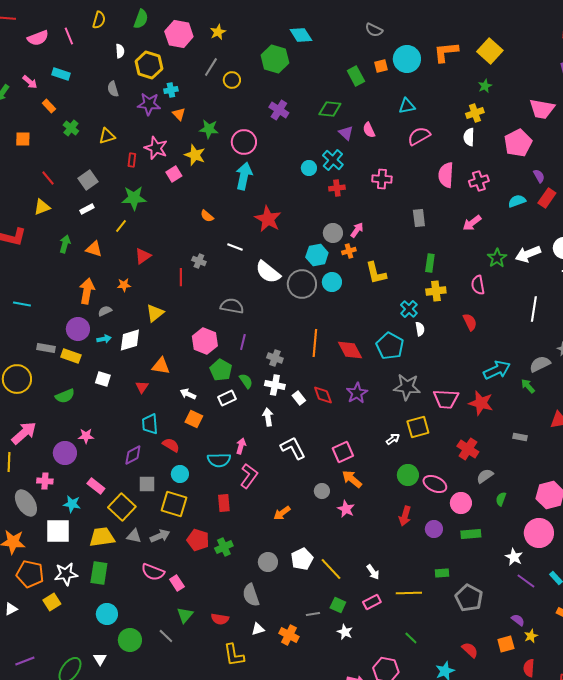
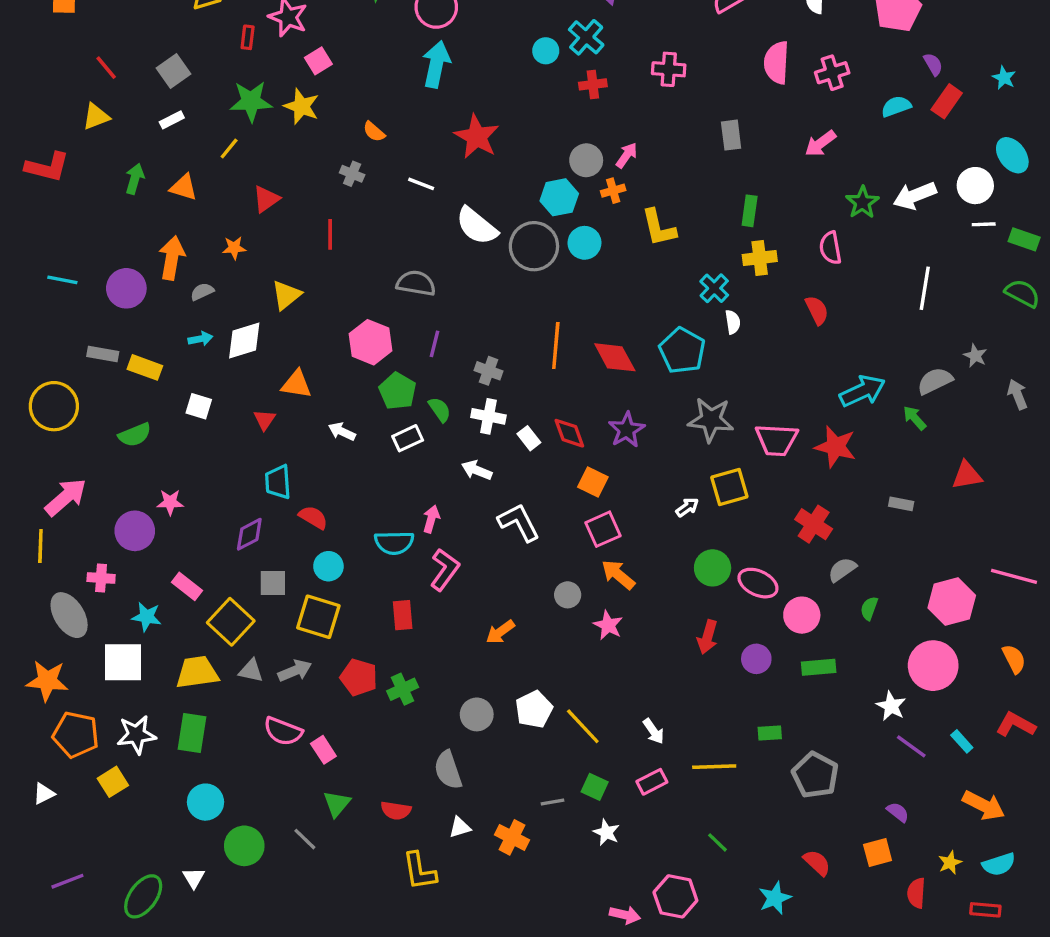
yellow star: (195, 155) -> (302, 106), moved
gray cross: (199, 261) -> (352, 174), moved
purple circle: (78, 329) -> (126, 288), moved
white arrow: (268, 417) -> (477, 470), turned -60
orange square: (194, 419) -> (593, 482), moved
yellow star: (531, 636) -> (950, 863), moved

